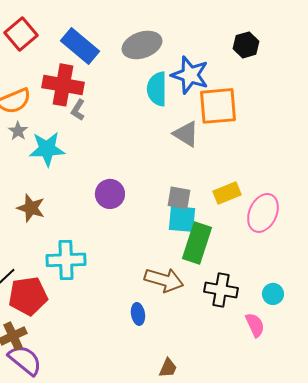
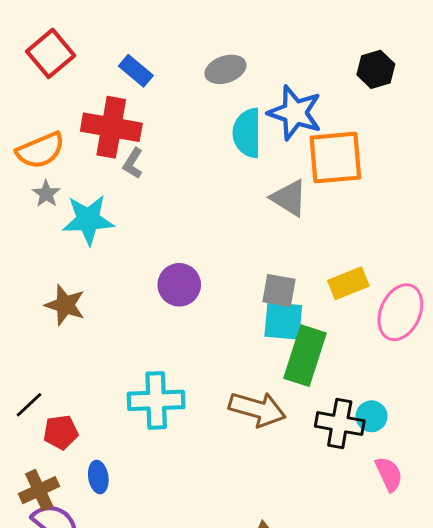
gray ellipse: (142, 45) -> (225, 69), size x0.7
blue rectangle: (80, 46) -> (136, 71), size x0.6
cyan cross: (66, 260) -> (156, 400), moved
cyan circle: (273, 294) -> (371, 416), moved
red pentagon: (28, 296) -> (61, 432), size x0.6
blue ellipse: (138, 314) -> (98, 477), moved

